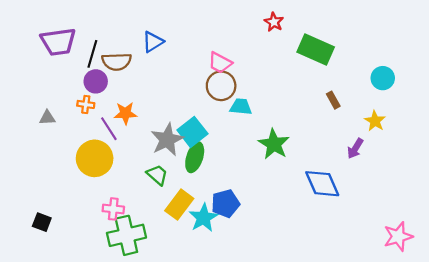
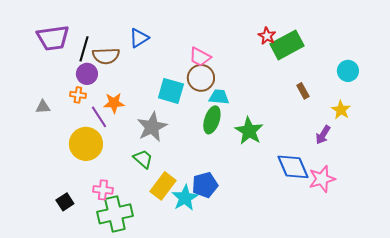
red star: (274, 22) -> (267, 36), moved
green rectangle: (316, 49) -> (287, 45), turned -52
cyan square: (192, 132) -> (171, 91), moved, turned -36
green ellipse: (195, 157) -> (212, 120), moved
black square: (42, 222) -> (65, 202), moved, turned 36
pink star: (398, 236) -> (322, 179), moved

